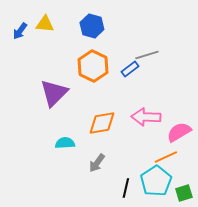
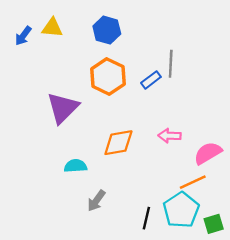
gray line: (147, 55) -> (171, 64), turned -70
pink arrow: (146, 117) -> (169, 136), size x0.7
gray arrow: (97, 163) -> (96, 201), moved

